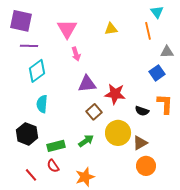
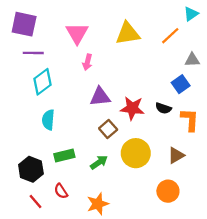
cyan triangle: (157, 12) -> (191, 14), moved, turned 32
yellow triangle: (111, 29) -> (128, 33), size x1.6
orange line: (148, 31) -> (170, 36), turned 60
pink arrow: (76, 54) -> (87, 62), turned 32
black semicircle: (142, 111) -> (163, 108), moved
black hexagon: (27, 134) -> (31, 169), moved
brown triangle: (140, 143) -> (176, 155), moved
green rectangle: (56, 146) -> (64, 155), moved

